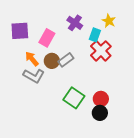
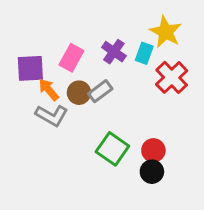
yellow star: (109, 21) -> (166, 32), size x1.5
purple cross: (75, 23) -> (114, 52), moved
purple square: (20, 31) -> (30, 68), moved
red cross: (101, 51) -> (172, 77), moved

